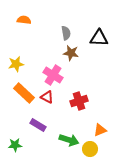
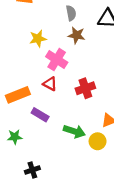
yellow star: (16, 64) -> (38, 39), moved
orange rectangle: (24, 93) -> (18, 95), moved, turned -65

